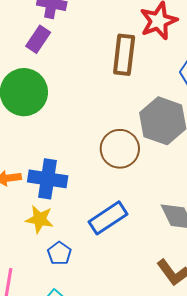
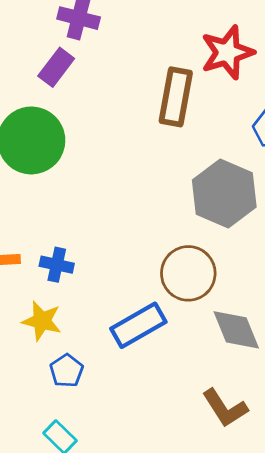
brown circle: (120, 149) -> (188, 273), moved
blue cross: (48, 179) -> (57, 265), size x0.6

